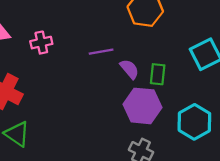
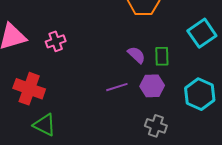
purple line: (101, 52) -> (117, 87), moved
purple hexagon: (142, 106) -> (152, 86), size x0.7

